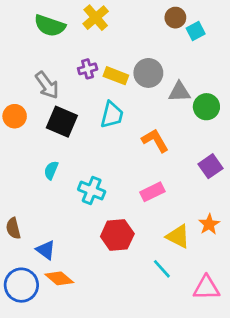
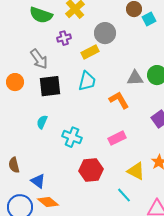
purple cross: (88, 69) -> (64, 38), moved
gray circle: (148, 73) -> (105, 33), moved
yellow rectangle: (116, 76) -> (90, 52), turned -48
gray triangle: (179, 92) -> (135, 78), moved
black square: (62, 122) -> (50, 86), turned -30

